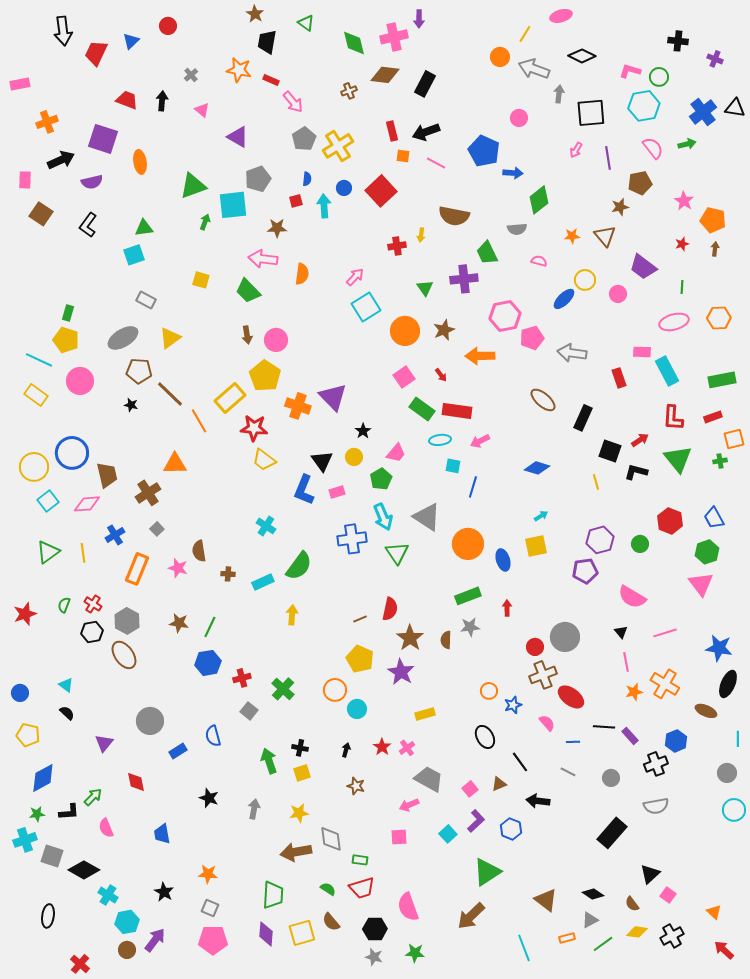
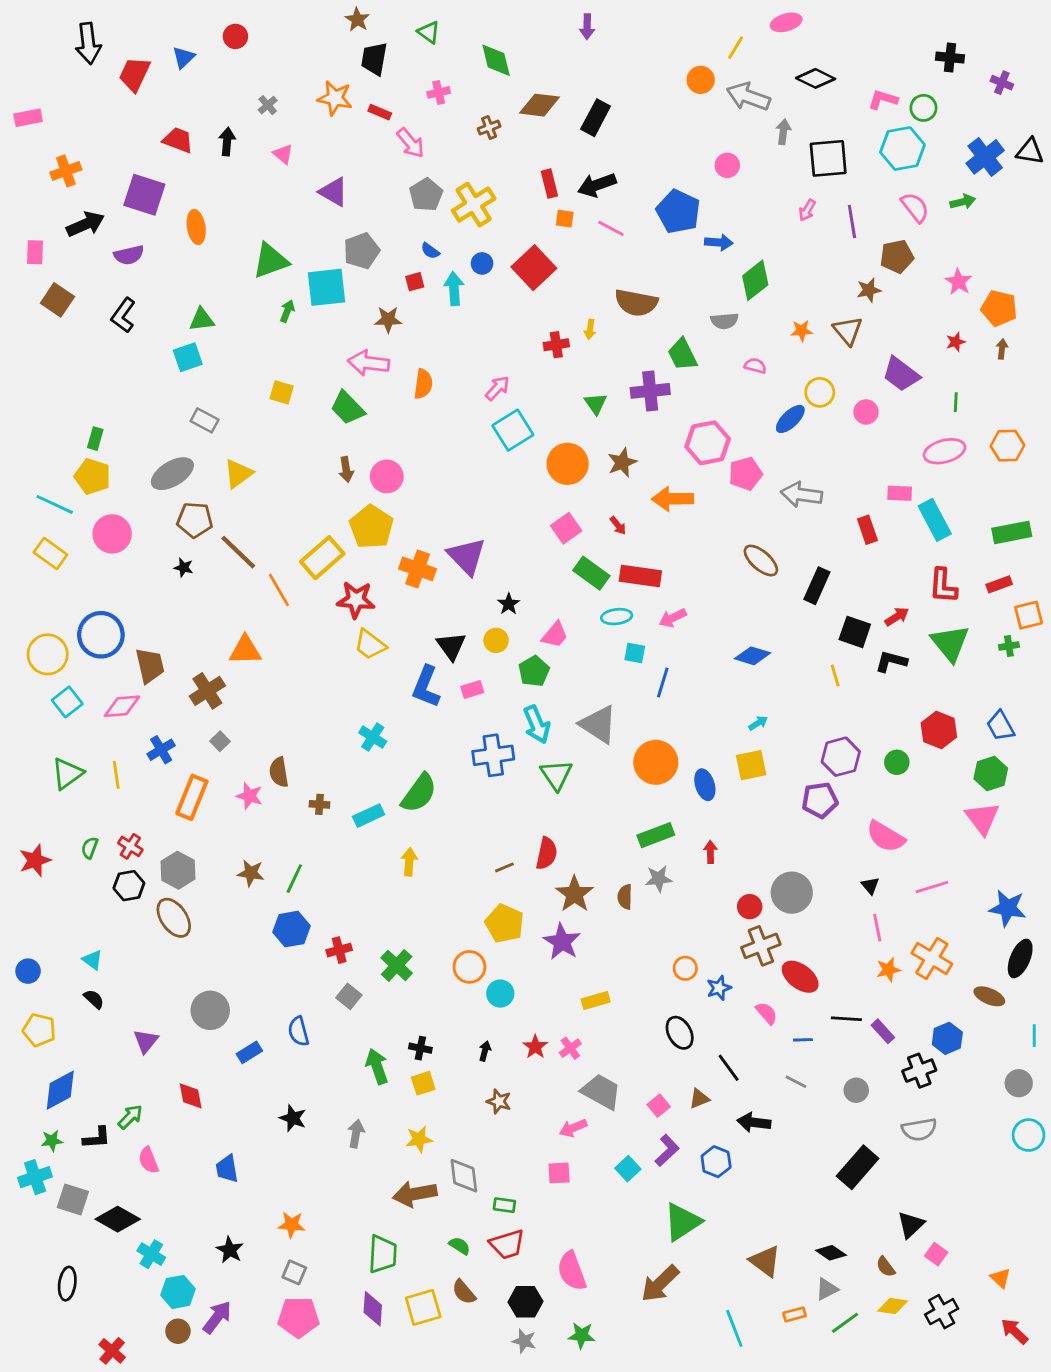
pink cross: (394, 37) -> (439, 92), moved, size x0.6
blue semicircle: (307, 179) -> (430, 251), turned 120

